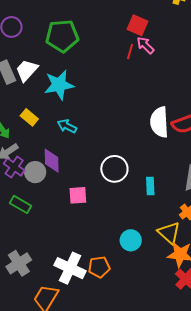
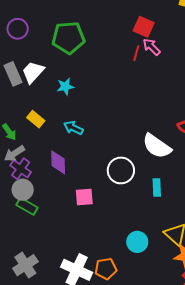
cyan star: (59, 85) -> (65, 87), size x0.6
white semicircle: (159, 122) -> (157, 146), moved, turned -52
gray circle: (35, 172) -> (23, 190), moved

